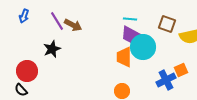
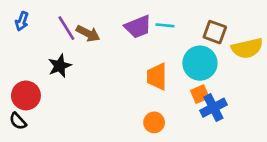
purple trapezoid: (131, 35) -> (138, 27), moved, turned -50
cyan circle: (143, 47) -> (200, 63), moved
orange square: (181, 70) -> (200, 94), moved

